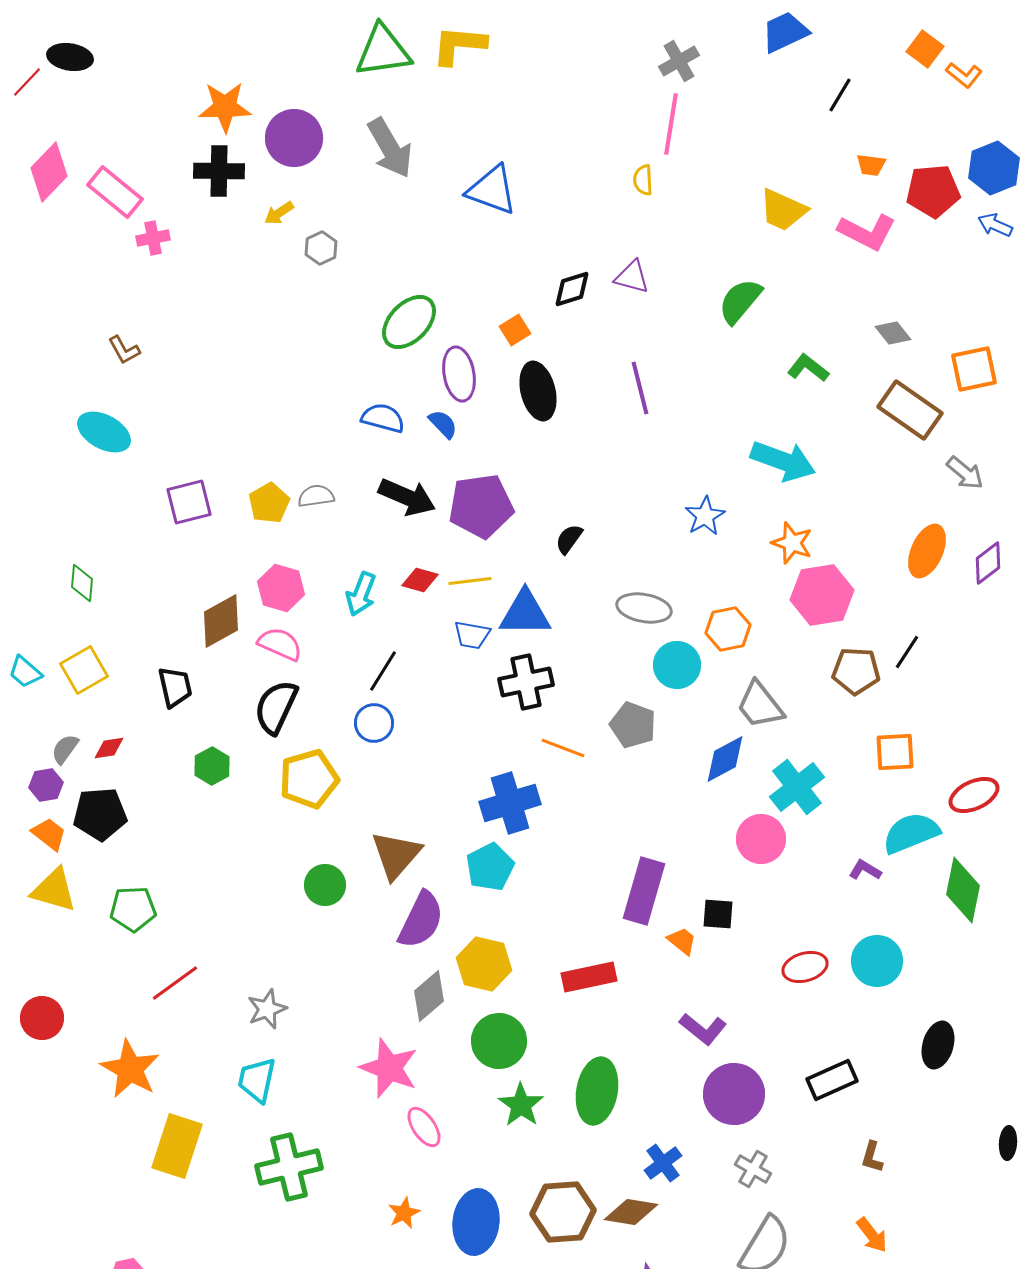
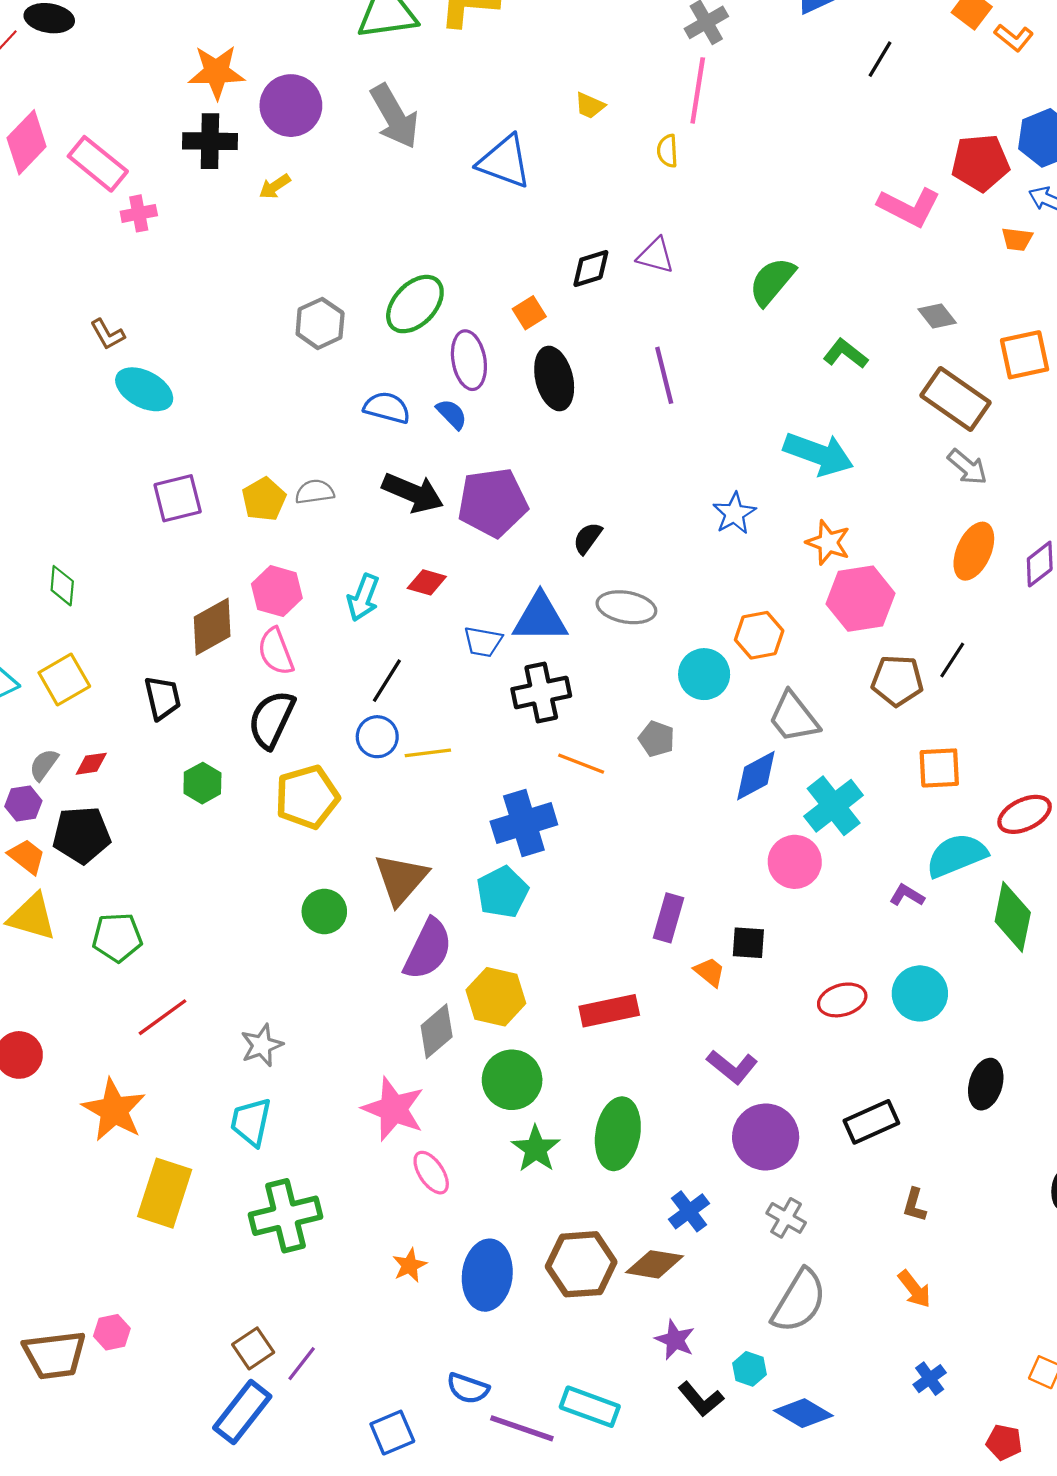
orange trapezoid: (871, 165) -> (1017, 239), moved
yellow trapezoid: (783, 210) -> (590, 106), moved, size x0.6
gray hexagon: (321, 248) -> (320, 323), moved, size x1.4
cyan ellipse: (104, 432) -> (144, 389), moved
gray arrow: (965, 473) -> (967, 467), moved
yellow line: (470, 581) -> (428, 753), moved
gray ellipse: (644, 608) -> (626, 607), moved
pink semicircle: (280, 644) -> (276, 651), turned -135
gray pentagon: (633, 725) -> (657, 739), size x0.7
purple rectangle: (644, 891) -> (669, 918), size x0.7

